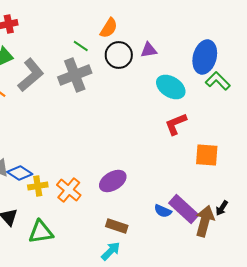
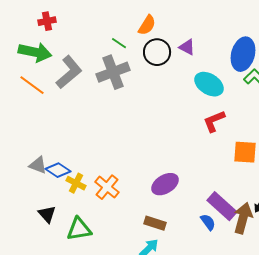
purple triangle: (149, 50) -> (187, 47), turned 36
purple ellipse: (113, 181) -> (165, 184), moved
yellow cross: (38, 186) -> (76, 183), turned 36
blue semicircle: (163, 211) -> (208, 222), moved, turned -150

